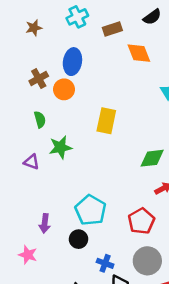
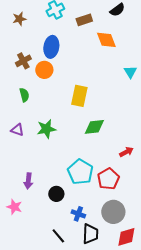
green star: (60, 147) -> (46, 129), moved
green diamond: (152, 158) -> (94, 127), moved
cyan pentagon: (91, 210) -> (80, 172), moved

